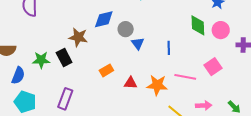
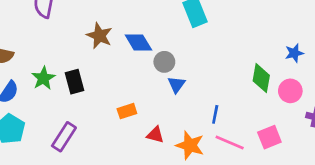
blue diamond: (104, 19) -> (138, 42), turned 60
brown star: (78, 37) -> (99, 36), moved
blue line: (169, 48) -> (215, 114), moved
green star: (41, 60) -> (43, 78), turned 30

